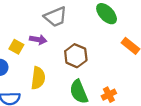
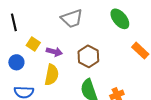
purple arrow: (38, 40) -> (54, 52), moved

